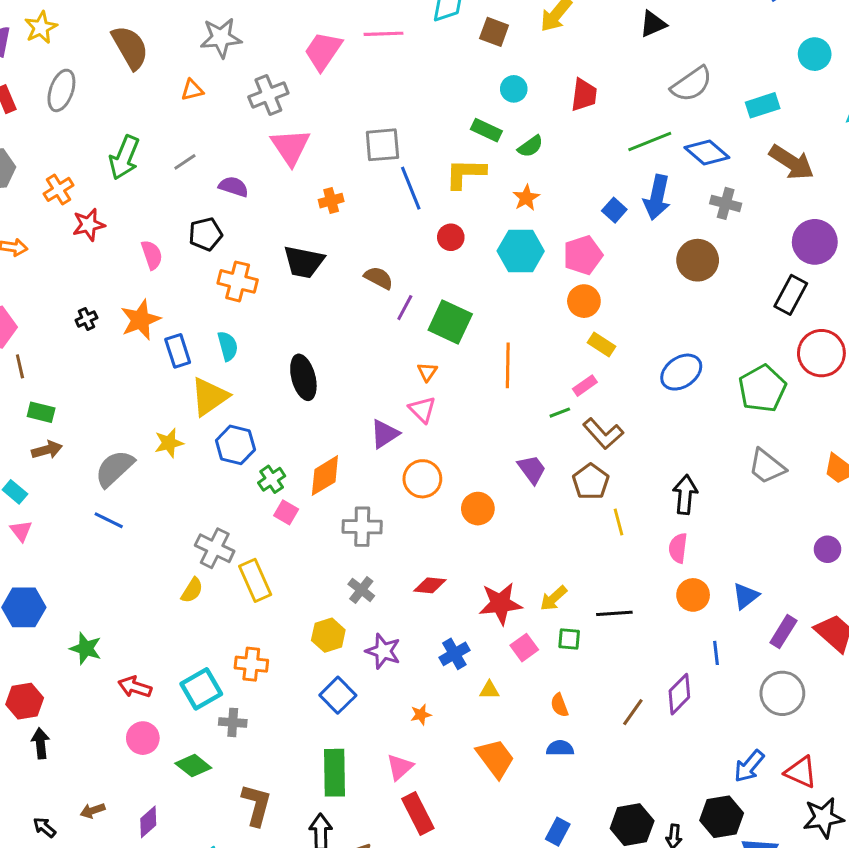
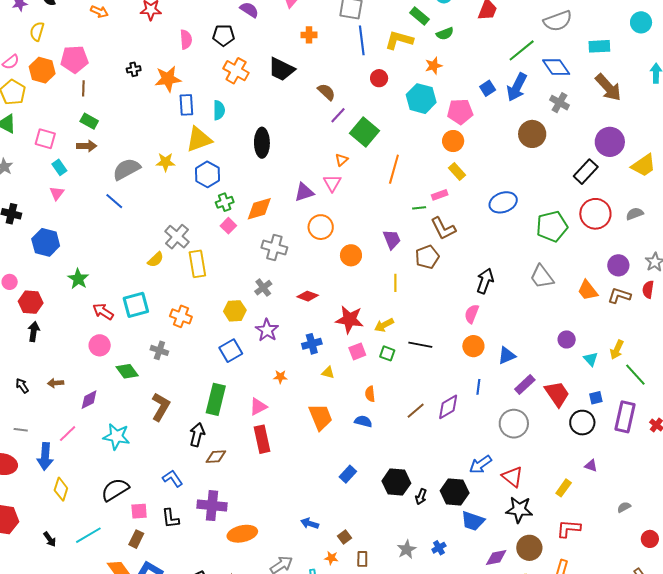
green line: (650, 141) -> (522, 50), turned -32
yellow line: (619, 522) -> (395, 283), moved
cyan square: (201, 689) -> (136, 305), moved

